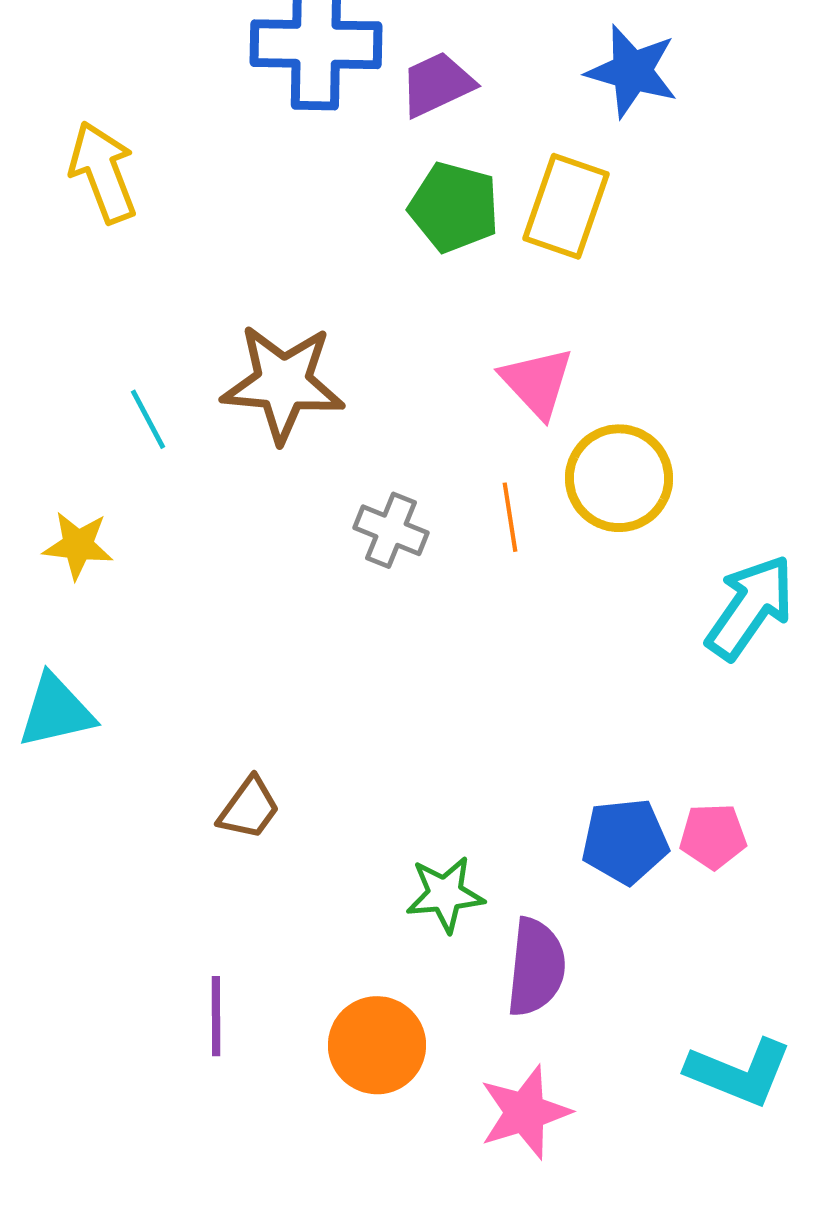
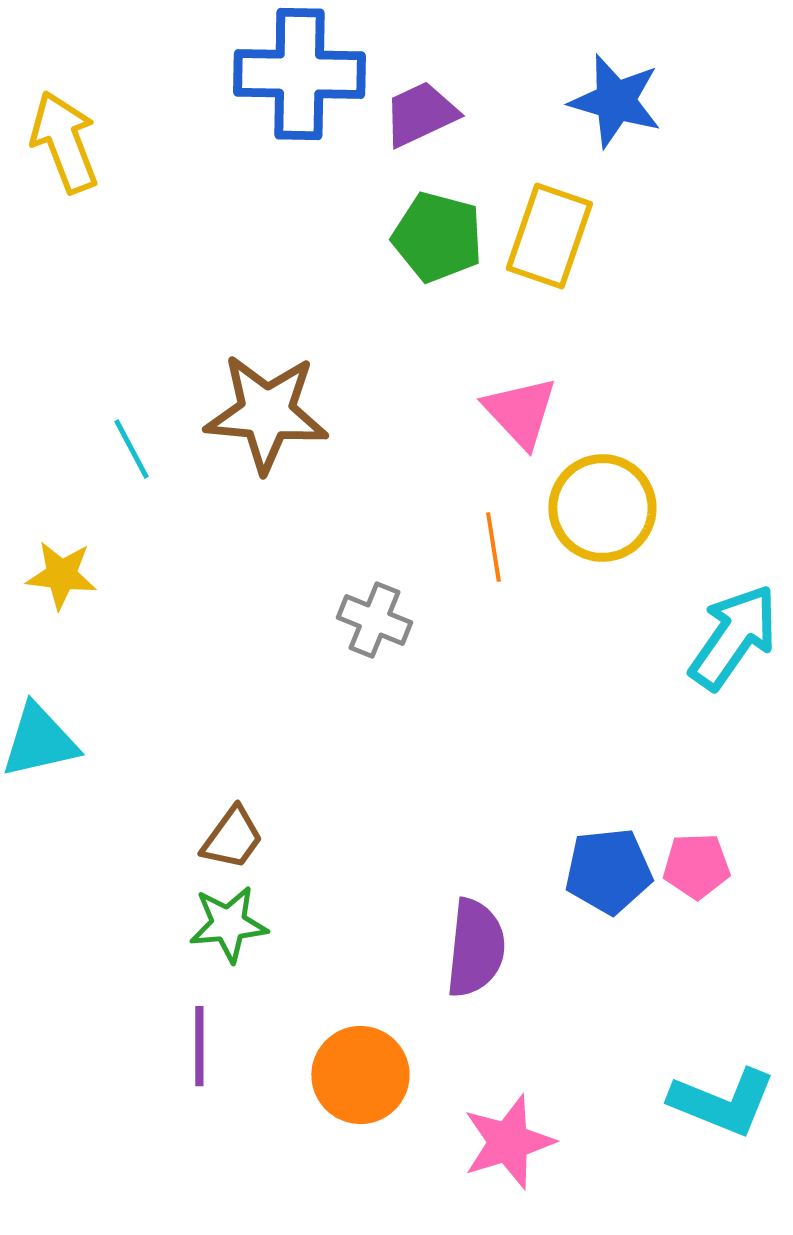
yellow arrow: (103, 172) -> (64, 142), moved
gray cross: (391, 530) -> (374, 620), moved
green star: (445, 894) -> (228, 924), moved
purple semicircle: (536, 967) -> (475, 948), moved

